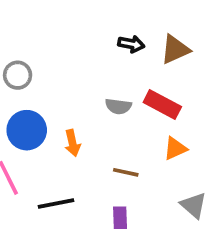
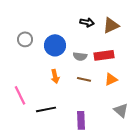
red rectangle: (162, 104) -> (104, 55), turned -36
blue circle: (27, 130) -> (55, 45), moved
brown line: (126, 172) -> (84, 79), moved

